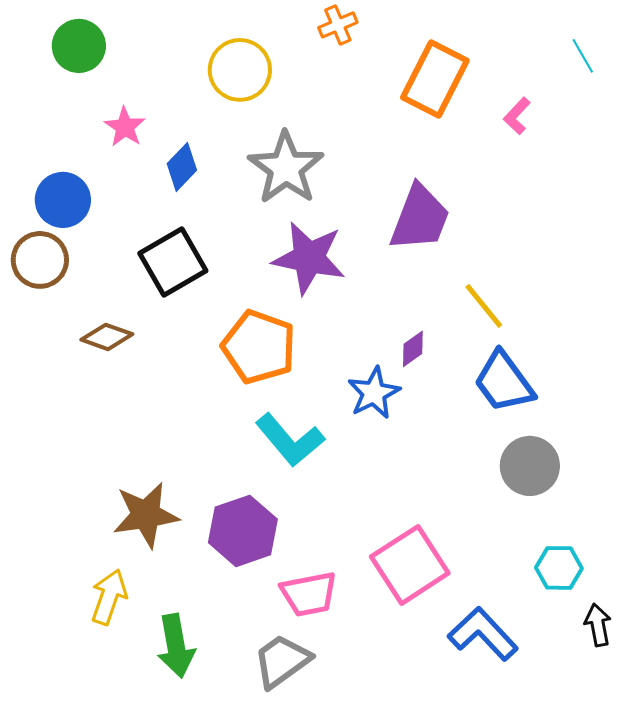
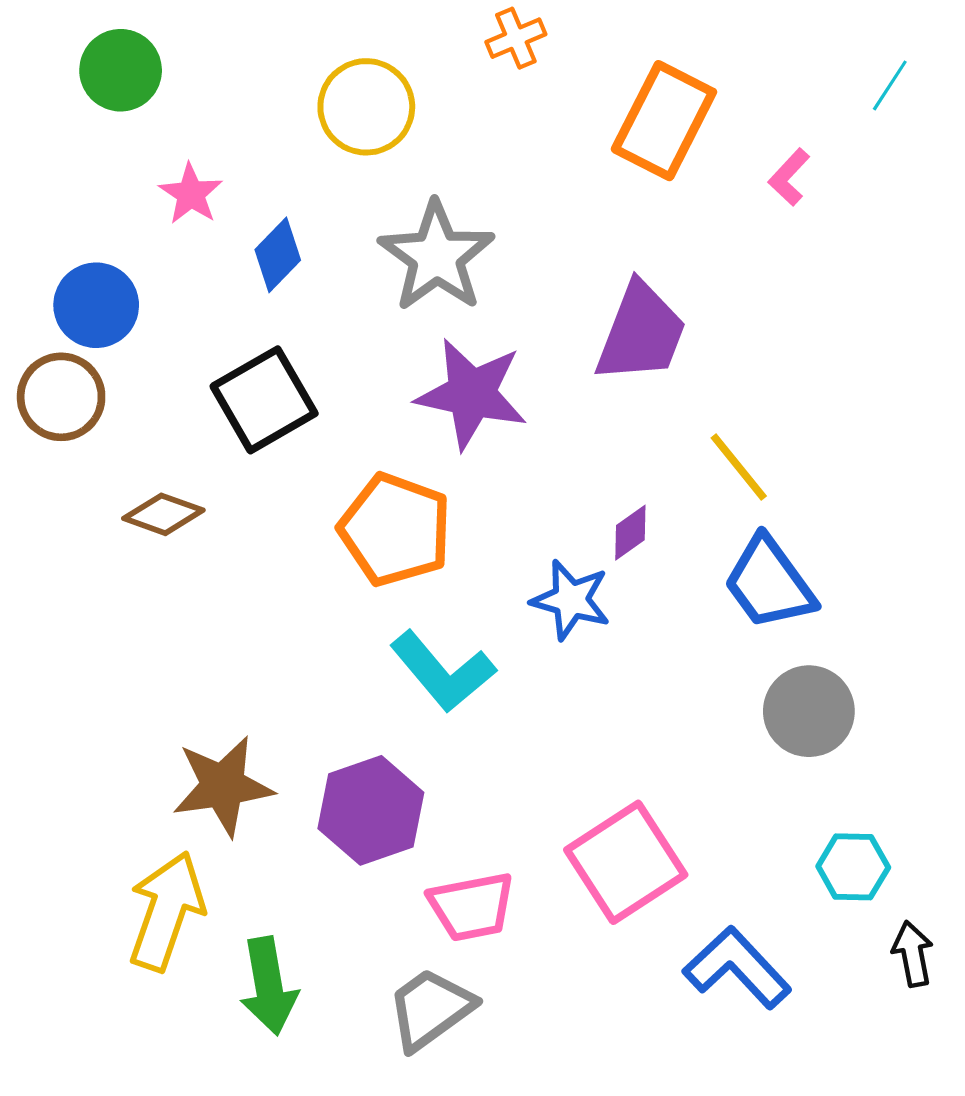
cyan line: (583, 56) -> (890, 85), turned 63
blue star: (374, 393) -> (571, 600), turned -30
yellow arrow: (109, 597) -> (166, 911), size x1.4

